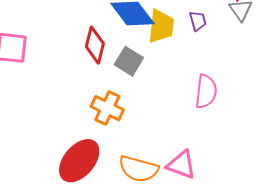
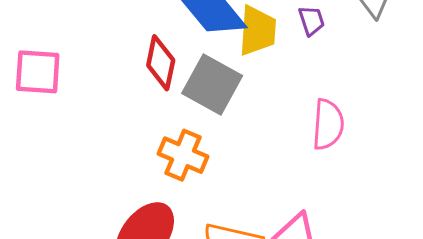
gray square: (129, 61) -> (212, 84), size x1.4

